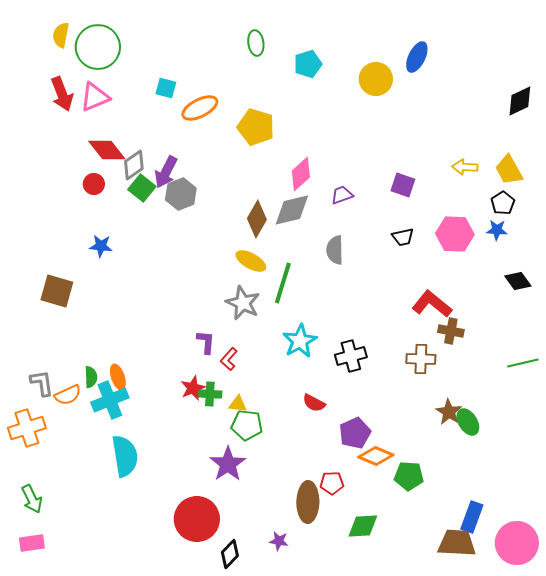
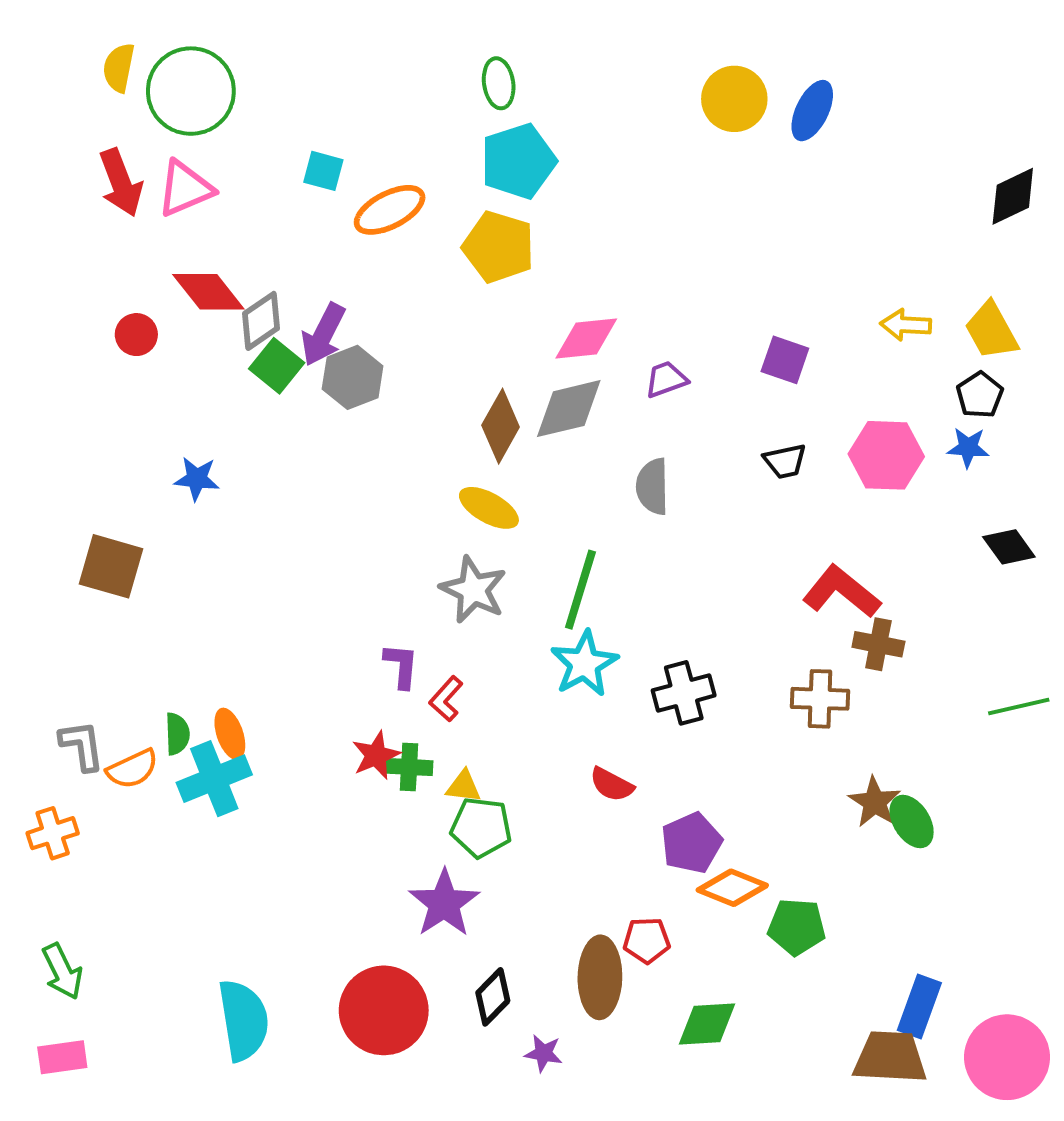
cyan pentagon: (308, 64) -> (518, 161), moved, size x1.4
yellow circle: (376, 79) -> (734, 99), moved
pink diamond: (301, 174) -> (586, 338), turned 36
red circle: (94, 184) -> (136, 335), moved
green line: (283, 283) -> (580, 590), moved
orange cross: (27, 428) -> (53, 833), size x0.7
cyan semicircle: (125, 456) -> (243, 1020), moved
black diamond: (230, 554) -> (493, 997), moved

